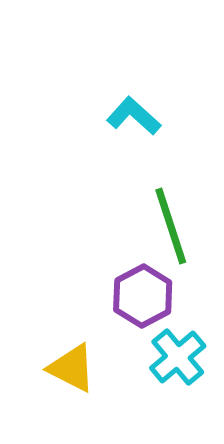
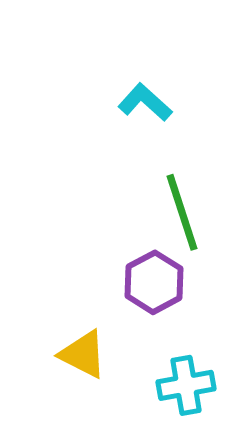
cyan cross: (178, 357) -> (186, 385), moved, turned 30

